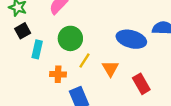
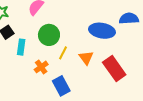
orange cross: (58, 74) -> (41, 67), turned -32
red rectangle: (141, 84) -> (114, 69), size x1.4

